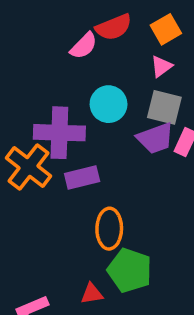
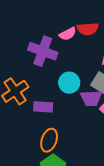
cyan circle: (109, 104) -> (69, 83), moved
purple cross: (59, 133) -> (43, 51), moved

